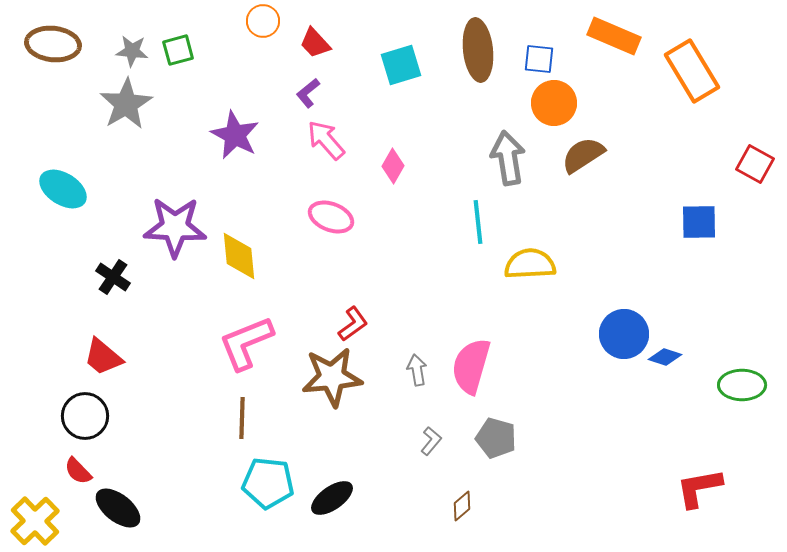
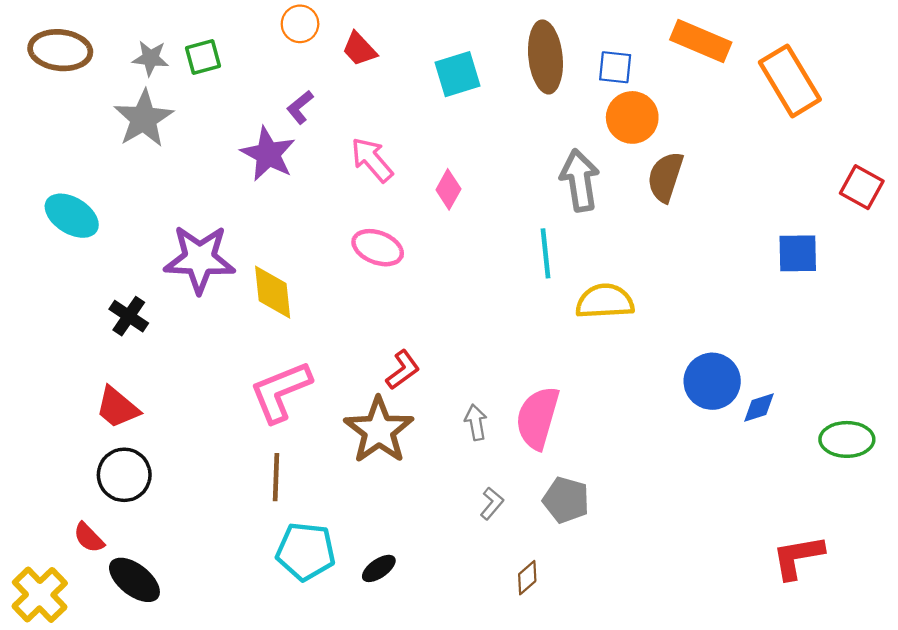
purple L-shape: (308, 93) -> (300, 107), moved
brown semicircle: (583, 155) -> (665, 177), turned -39
blue diamond: (665, 357) -> (759, 407), turned -36
brown star: (332, 377) -> (379, 430), turned -30
black circle: (85, 416) -> (124, 475), moved
black ellipse: (332, 498) -> (379, 568), size x0.7

